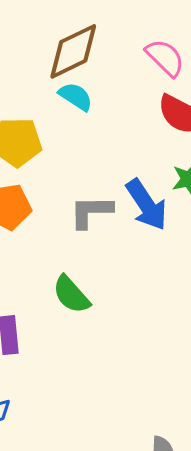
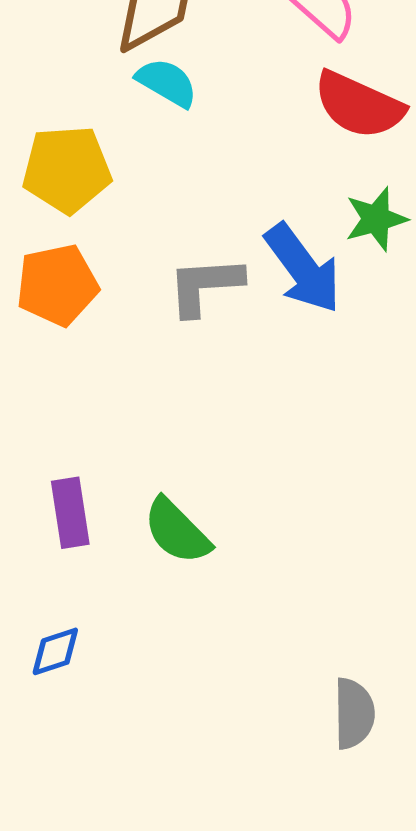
green semicircle: (71, 295) -> (177, 531), moved

